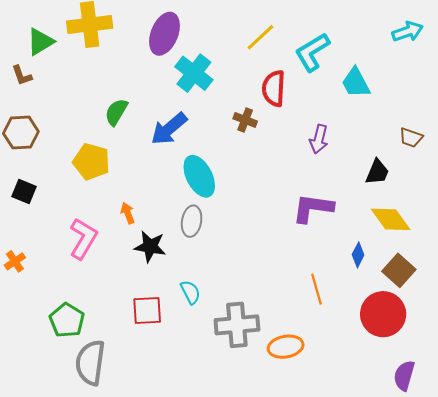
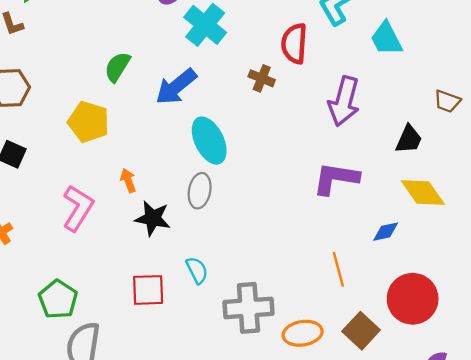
purple arrow: (319, 139) -> (344, 101), size x1.5
blue diamond: (358, 255) -> (386, 232), turned 50
brown square: (399, 270) -> (361, 331), moved

